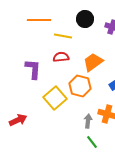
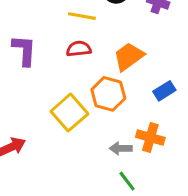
purple L-shape: (33, 69) -> (24, 50), moved
gray arrow: (88, 121) -> (121, 148), turned -96

